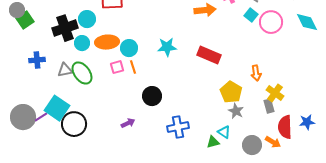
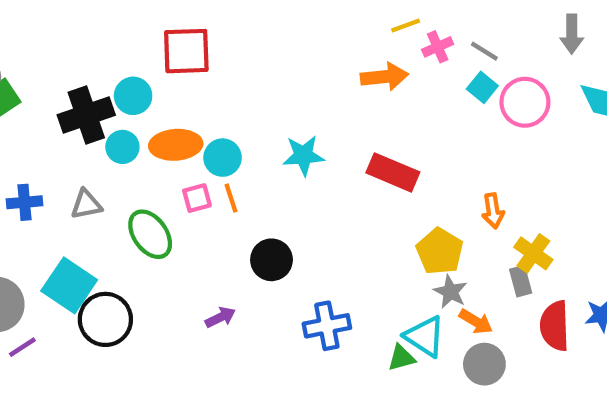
blue cross: (37, 60) -> (24, 202), moved
green ellipse: (82, 73) -> (150, 234), moved
purple line: (41, 117) -> (22, 347), moved
cyan triangle: (224, 132) -> (425, 336), size x1.5
orange arrow: (273, 142) -> (476, 322), moved

